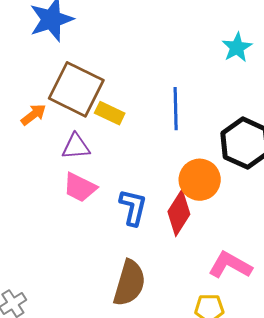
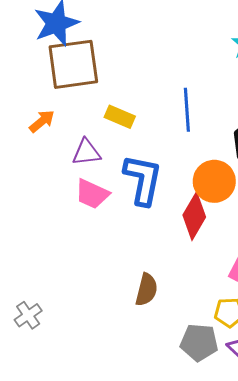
brown square: (76, 89) -> (73, 64), moved, turned -32
blue L-shape: (133, 207) -> (143, 180), moved, size x1.4
brown semicircle: (129, 283) -> (147, 290), size x0.7

